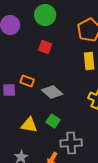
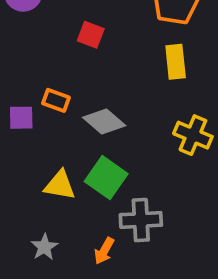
green square: (53, 121) -> (106, 178), size x1.5

